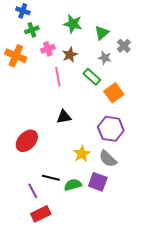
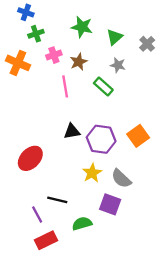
gray cross: (124, 46) -> (147, 44), moved
orange square: (114, 93) -> (138, 136), moved
purple hexagon: (111, 129) -> (101, 139), moved
green semicircle: (73, 185) -> (82, 223), moved

